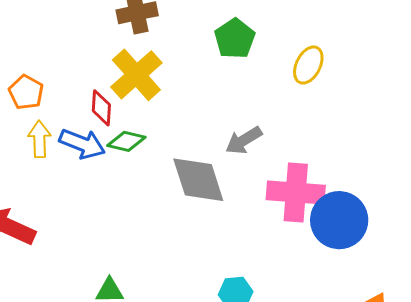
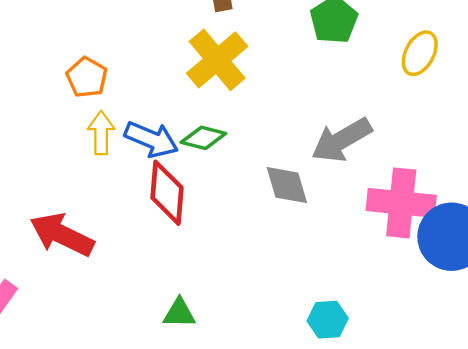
red diamond: (101, 108) -> (167, 193), moved, size x1.5
gray arrow: (244, 140) -> (342, 140), size x1.4
gray diamond: (198, 180) -> (287, 185), size x0.7

